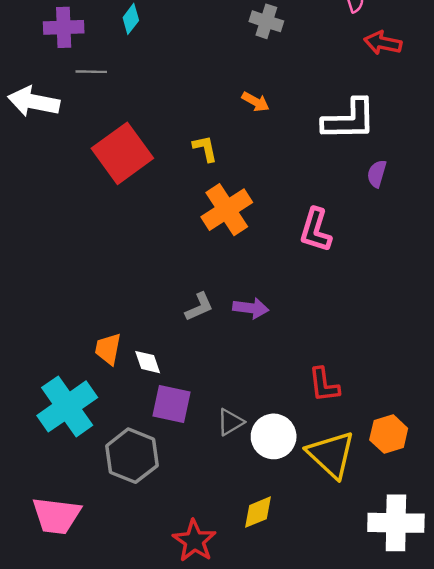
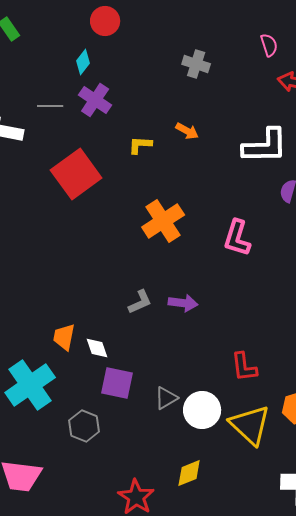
purple cross: (64, 27) -> (95, 100), moved, turned 36
yellow L-shape: (205, 148) -> (140, 145), moved, turned -75
gray hexagon: (132, 456) -> (84, 426), size x0.7

